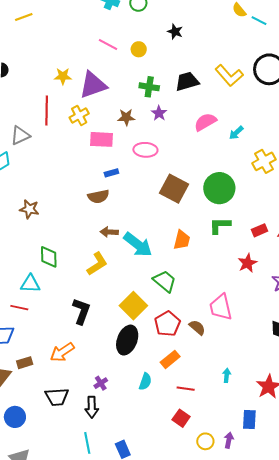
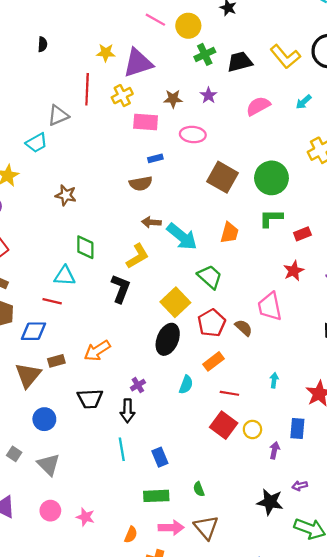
yellow circle: (139, 49) -> (188, 26), size x1.5
green cross: (149, 87) -> (205, 54), moved, turned -36
cyan arrow: (236, 133) -> (304, 102), moved
red rectangle: (260, 230) -> (302, 234), moved
red star: (247, 263) -> (294, 271), moved
black L-shape: (81, 311) -> (121, 289), moved
red square: (181, 418) -> (224, 425), size x1.4
yellow circle: (205, 441) -> (252, 429), moved

